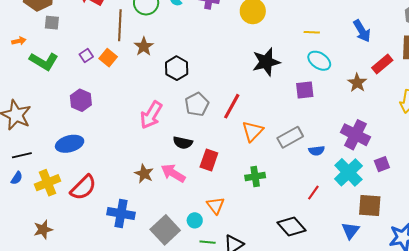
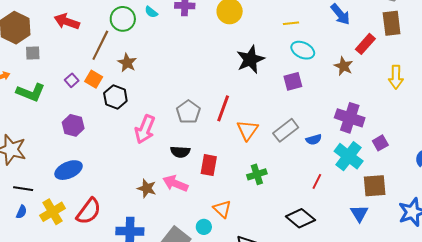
brown line: (120, 25) -> (100, 45), turned 32
black hexagon: (177, 68) -> (115, 97), moved
black line: (22, 155) -> (23, 189), turned 30

